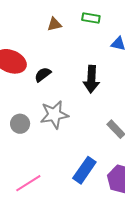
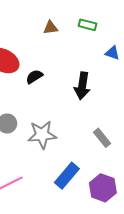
gray star: (54, 115) -> (42, 135), moved

